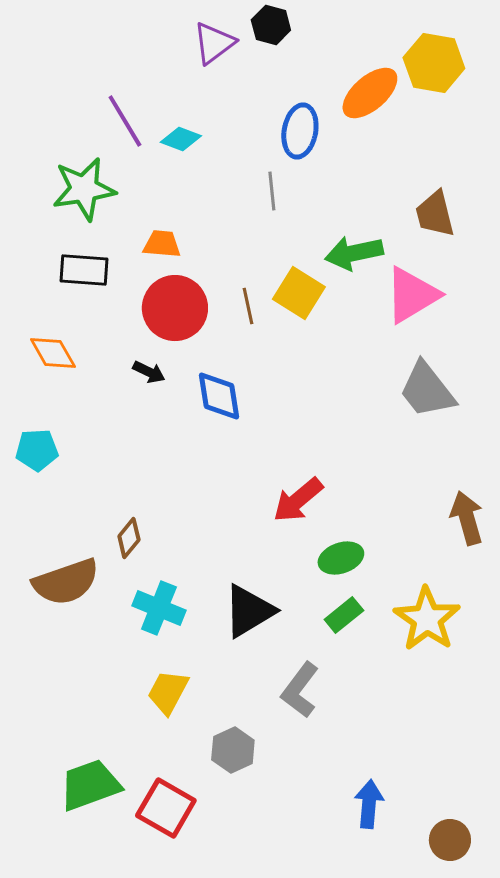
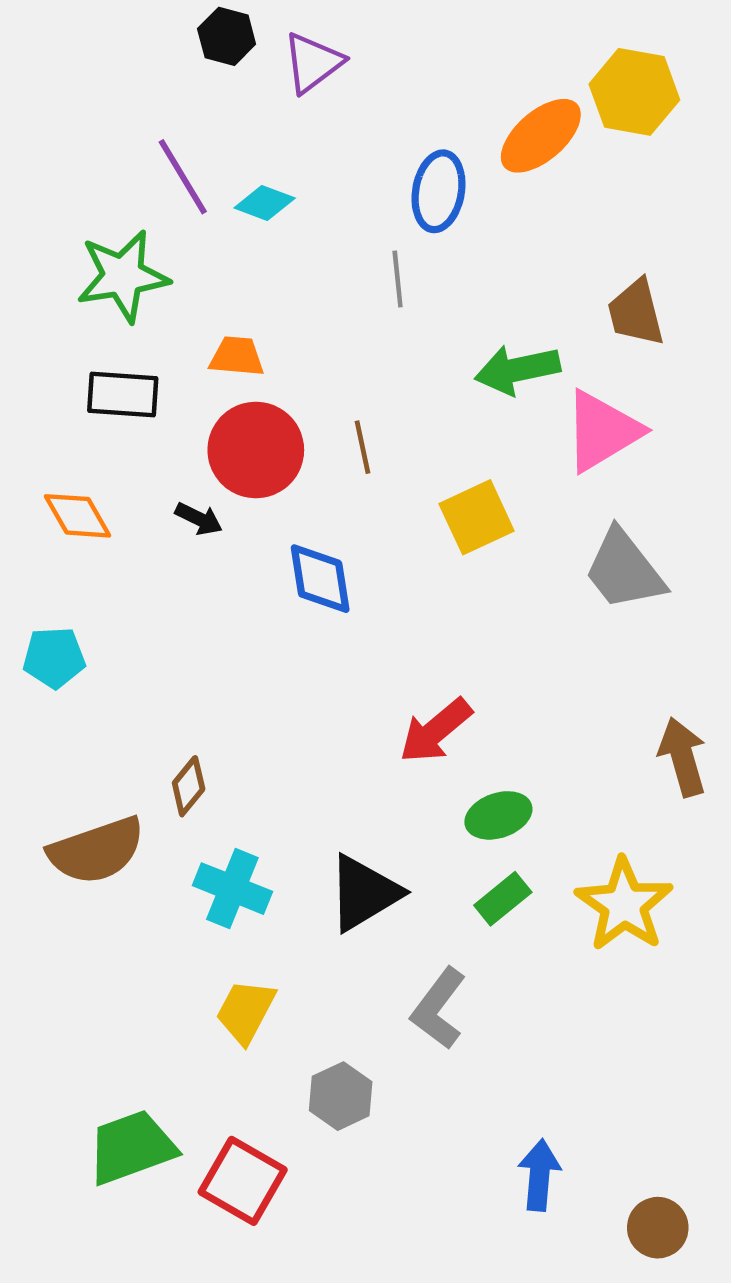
black hexagon: (271, 25) -> (227, 36), moved
yellow square: (299, 293) -> (477, 517), moved, turned 33
black arrow: (149, 372) -> (199, 519), moved

